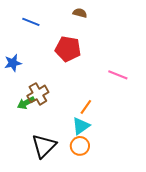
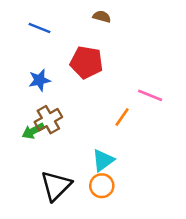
blue star: (13, 63) -> (39, 80), moved
orange line: (86, 107) -> (122, 117), moved

